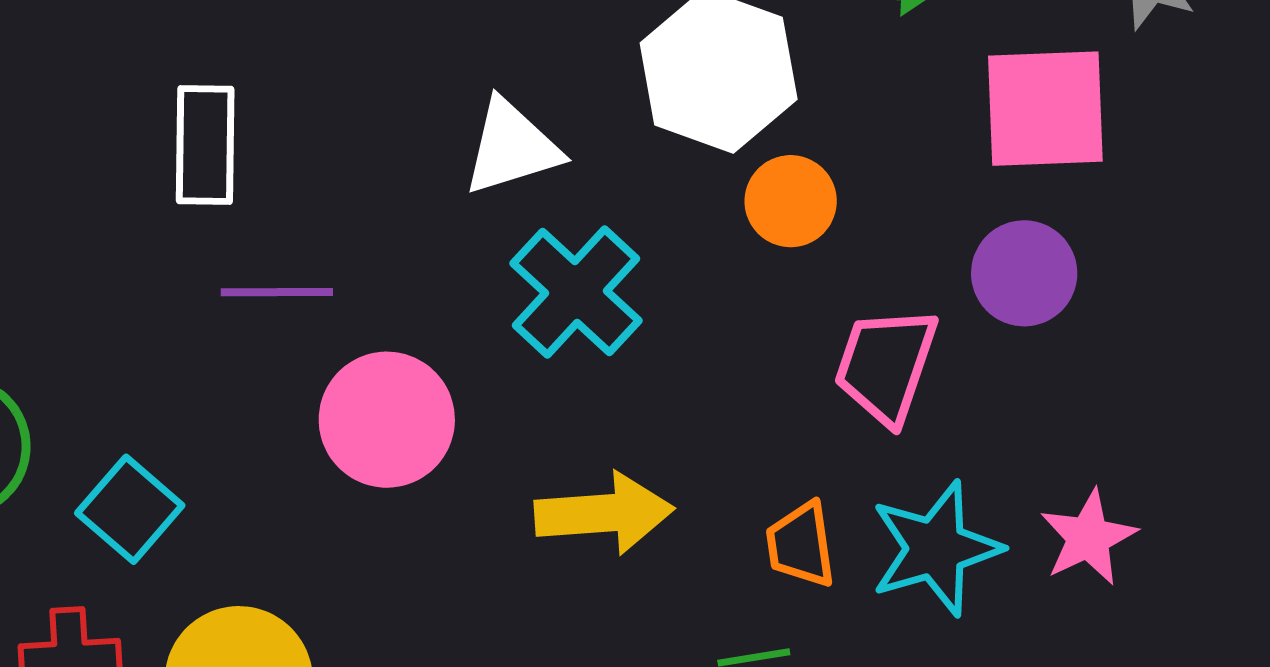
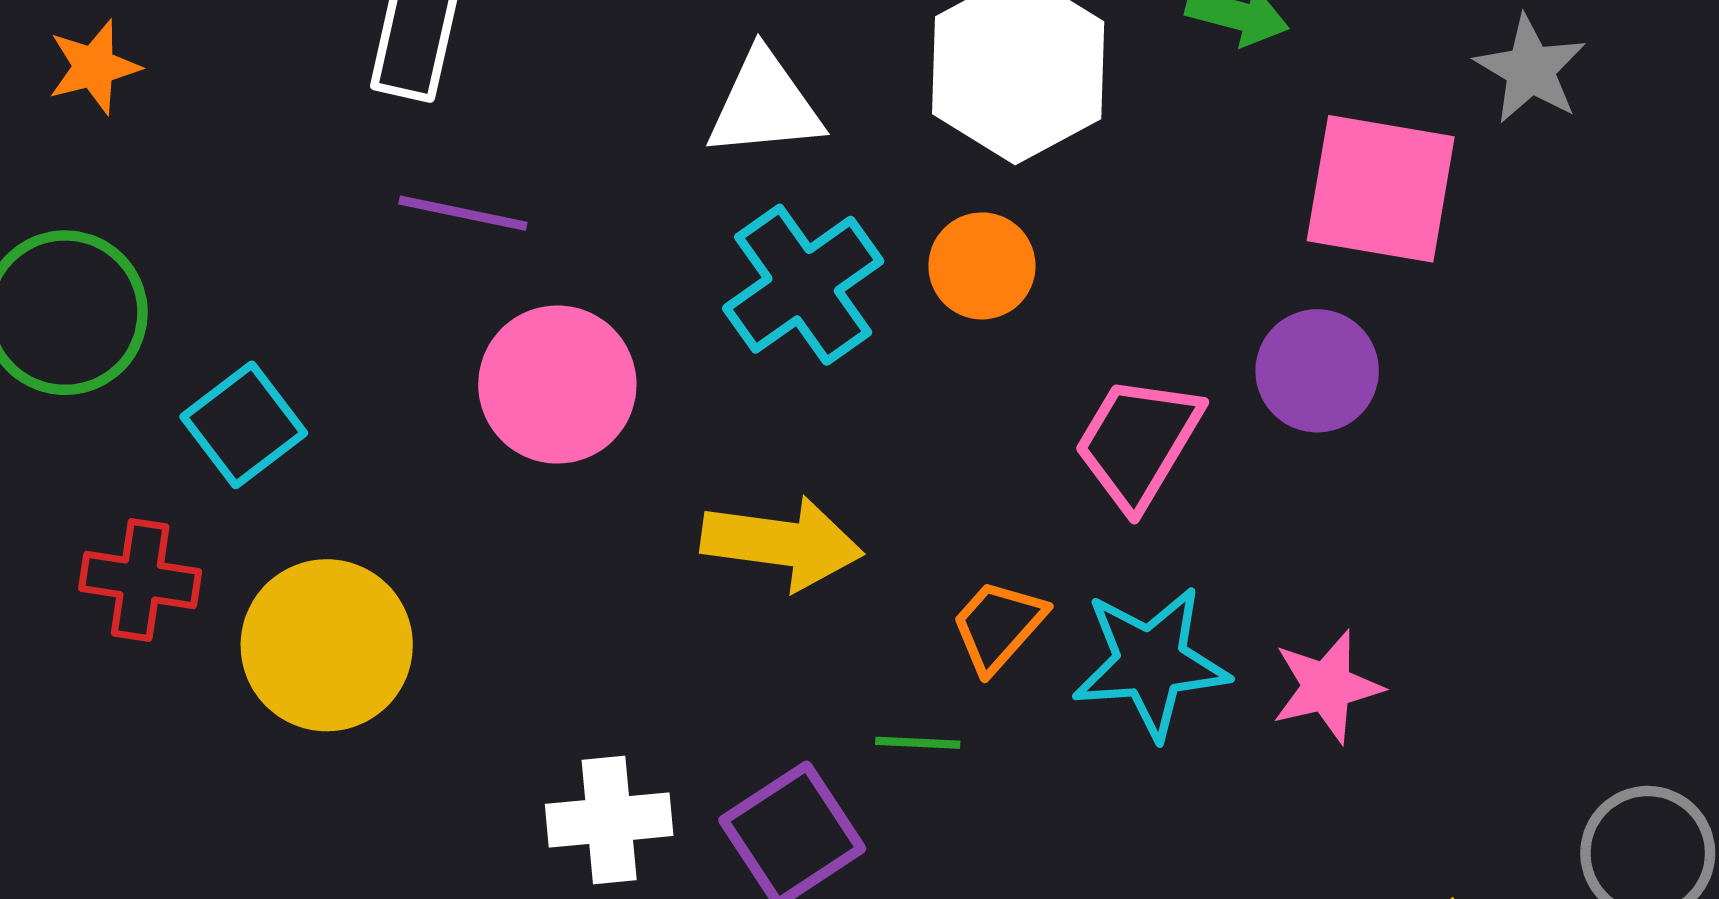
orange circle: (791, 201) -> (982, 266), moved
orange trapezoid: (801, 545) -> (998, 626), turned 38

